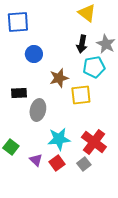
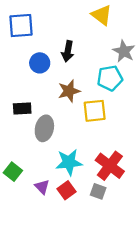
black arrow: (82, 44) -> (68, 51), moved
gray square: (84, 164) -> (98, 191), turned -32

